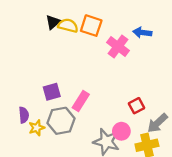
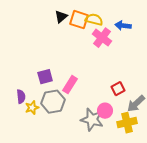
black triangle: (53, 22) -> (61, 17), moved
yellow semicircle: (68, 26) -> (94, 20), moved

